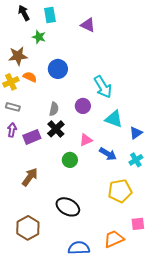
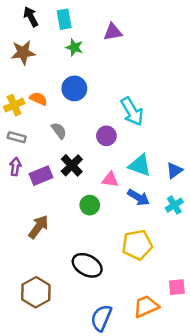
purple triangle: (88, 25) -> (113, 32), turned -35
green star: (39, 37) -> (74, 47), moved
brown star: (18, 56) -> (23, 53), moved
gray semicircle: (54, 109) -> (59, 131), moved, turned -48
cyan triangle: (114, 119) -> (140, 165), moved
pink triangle: (86, 140) -> (110, 179), turned 32
yellow pentagon: (120, 191) -> (137, 245), moved
blue semicircle: (79, 248) -> (101, 318), turned -65

